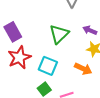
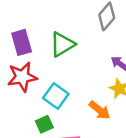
green triangle: (59, 34) -> (62, 44), moved

